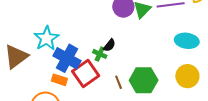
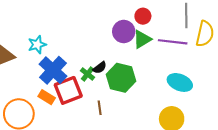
cyan star: (46, 38) -> (37, 45), size x0.7
orange rectangle: (59, 80) -> (47, 97), moved
green hexagon: (144, 80) -> (121, 78), moved

